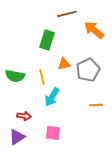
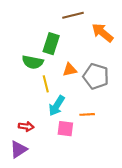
gray pentagon: (88, 70) -> (96, 76), turned -30
green semicircle: (15, 76) -> (33, 62), moved
orange line: (96, 105) -> (87, 114), moved
pink square: (53, 133) -> (65, 129), moved

